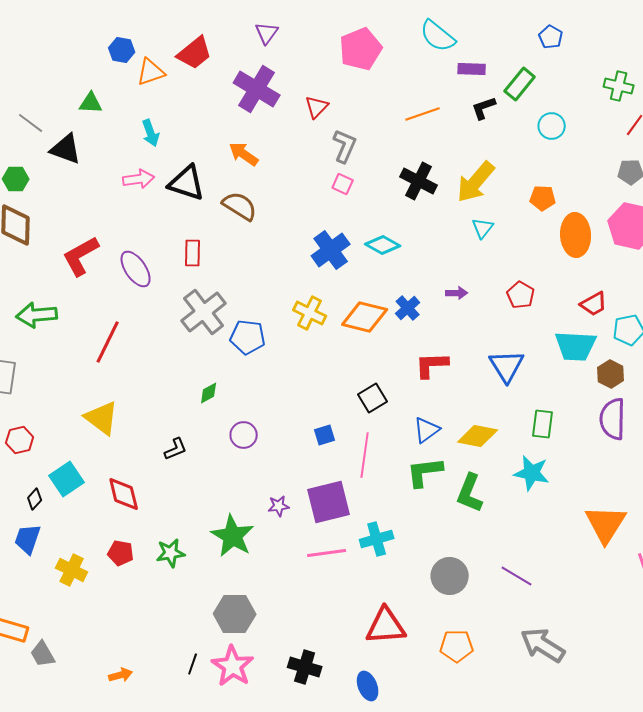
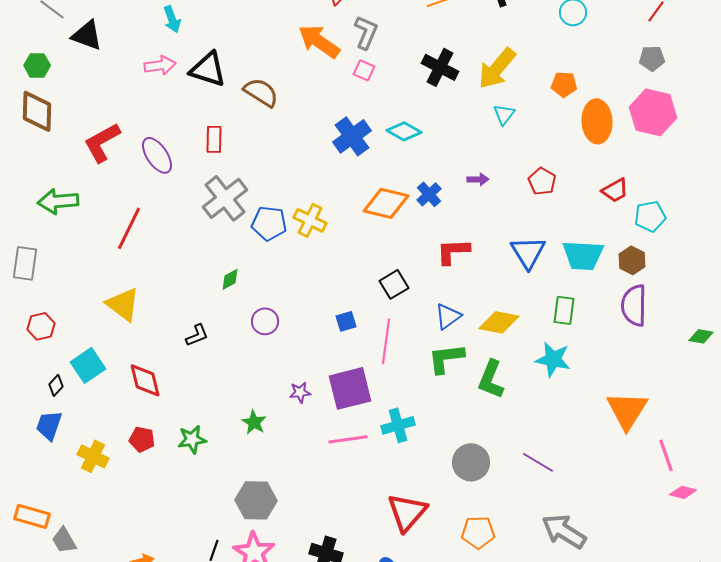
orange arrow: (244, 154) -> (319, 41), moved, size x1.4
yellow cross: (310, 313) -> (310, 220), moved
cyan trapezoid: (576, 346) -> (583, 255), moved
green star: (233, 536) -> (254, 422), size x0.6
red triangle: (386, 626) -> (407, 512), turned -45

